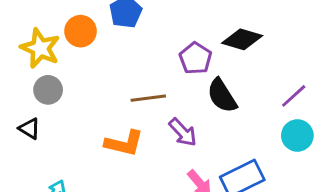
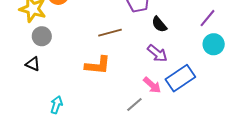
black semicircle: (222, 96) -> (159, 24), size x0.7
purple arrow: (183, 132) -> (157, 53), moved

